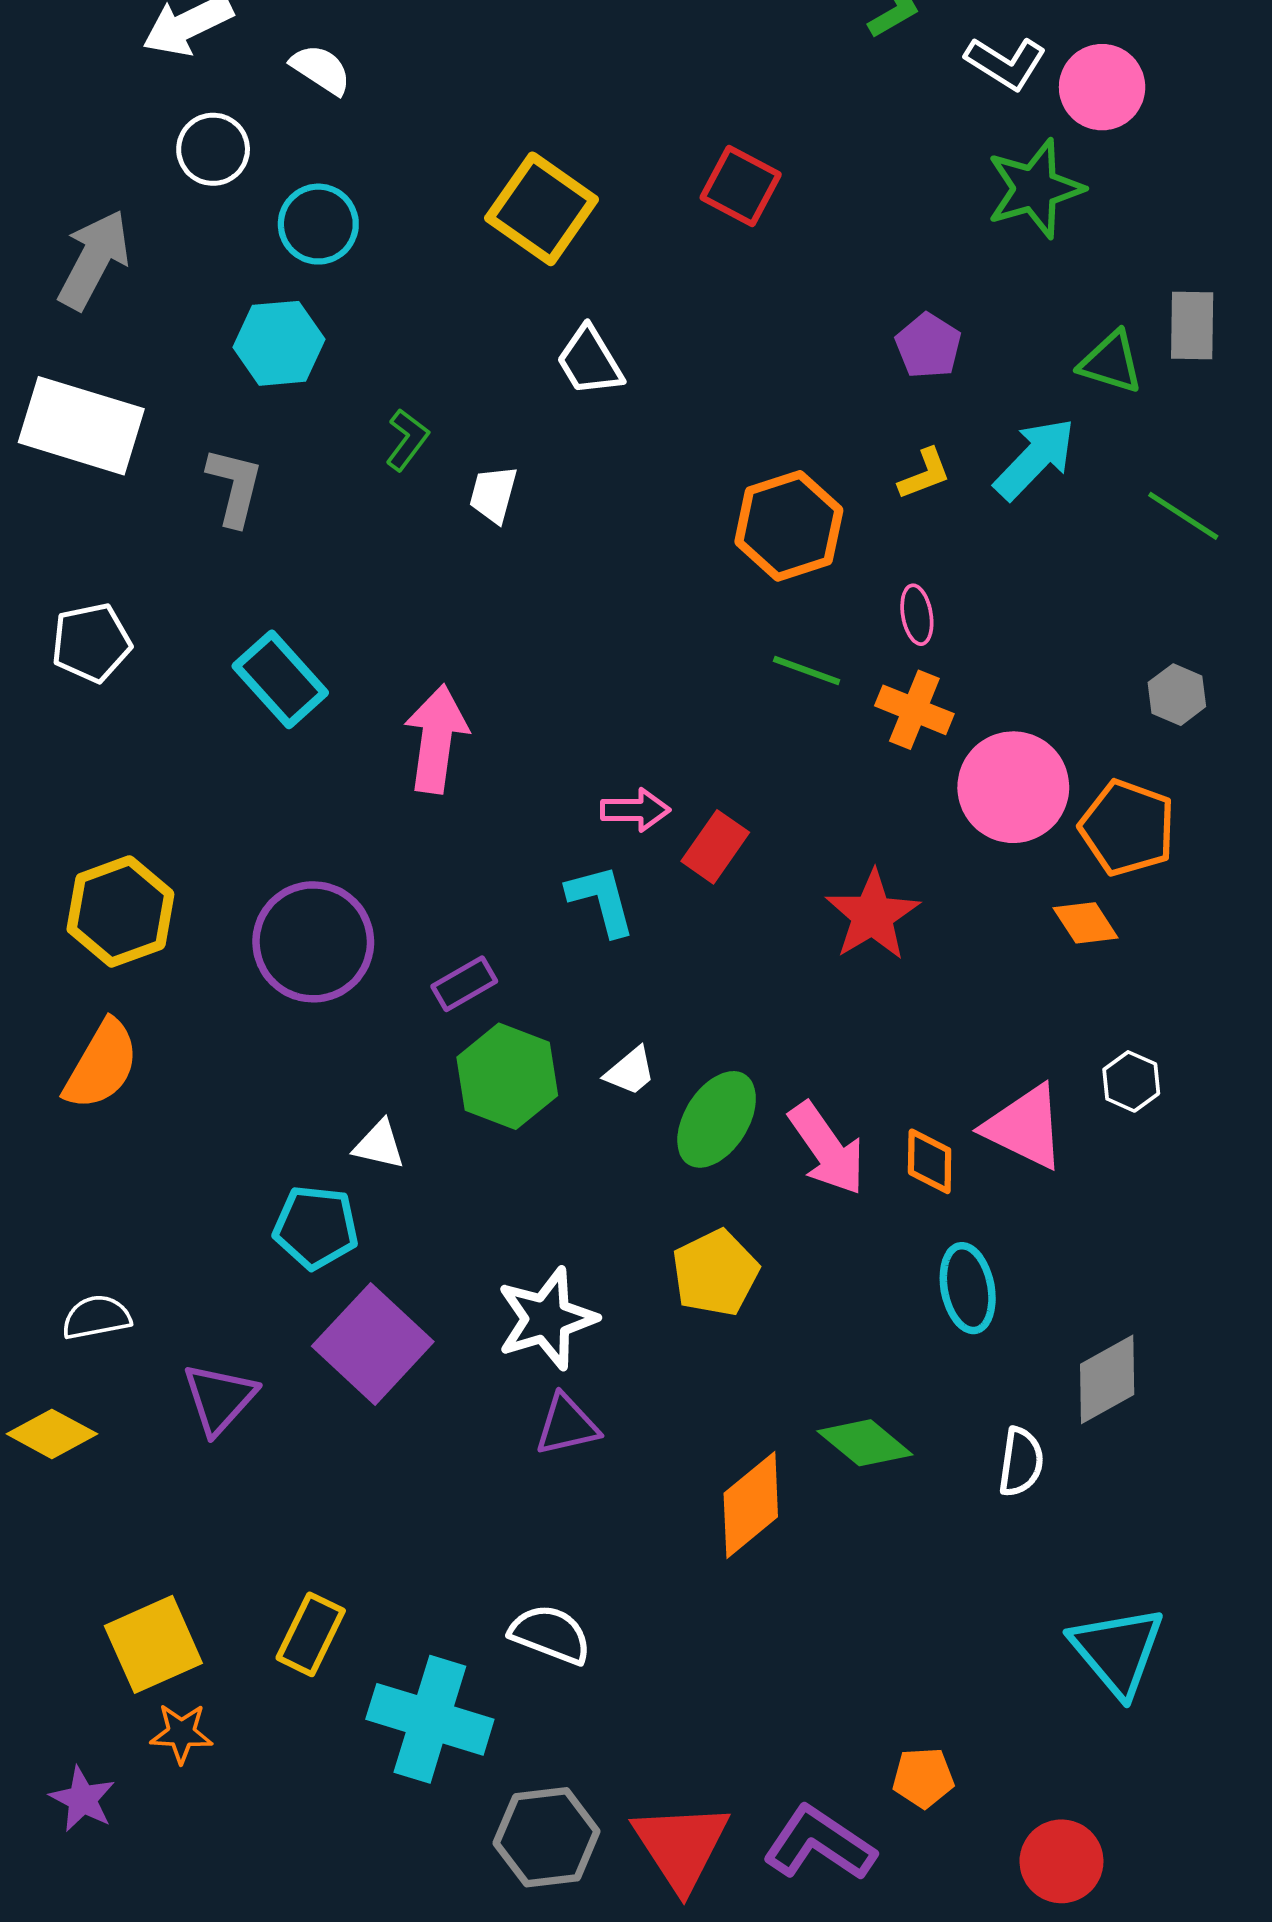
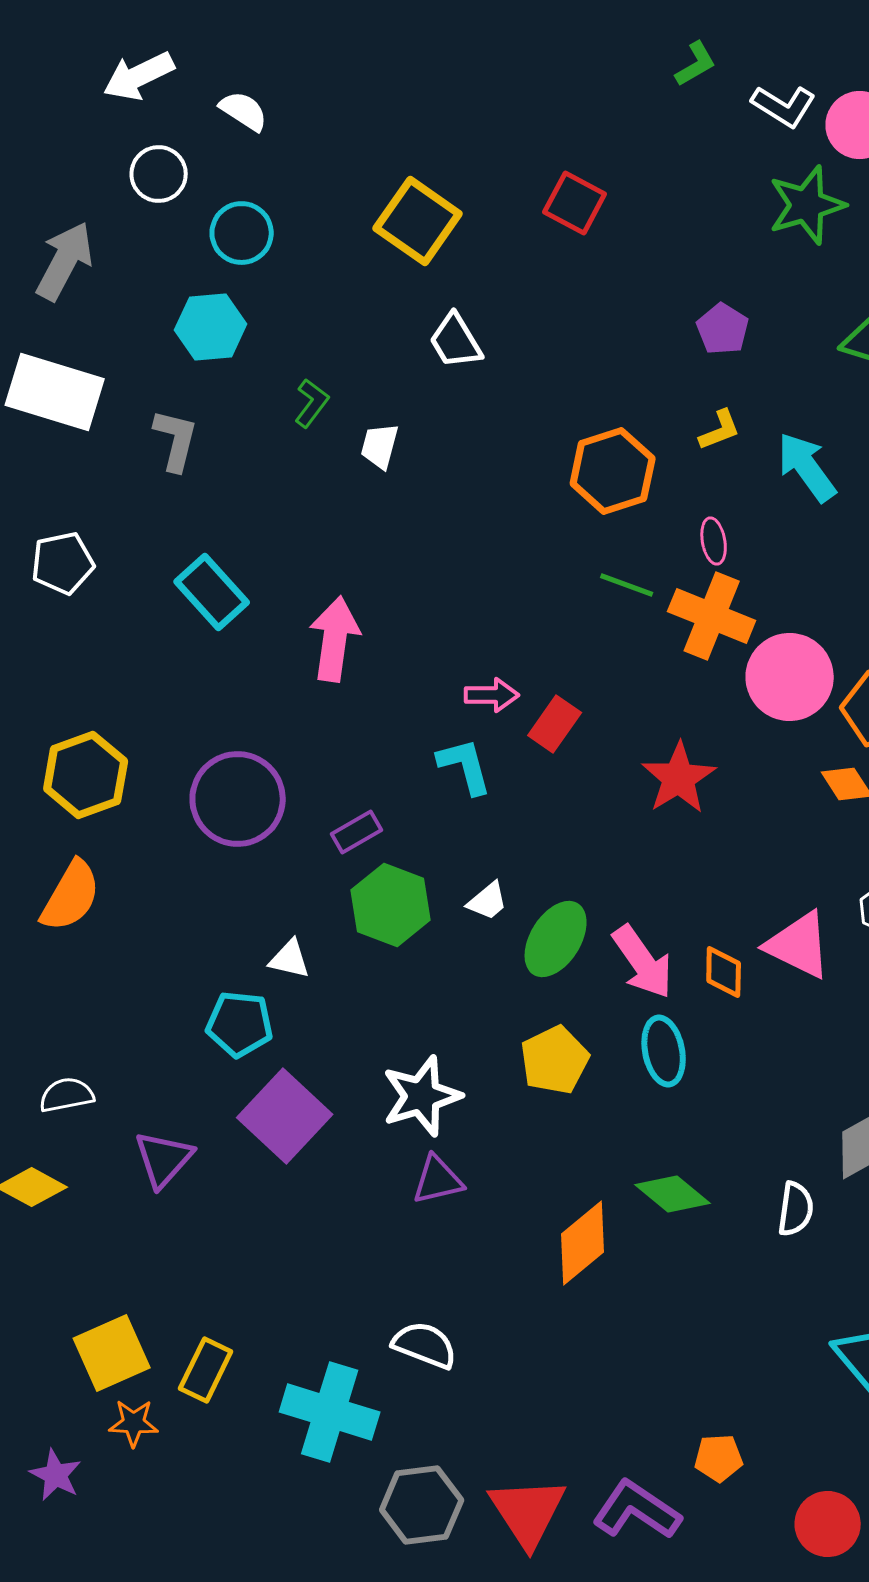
cyan arrow: (1035, 459) -> (807, 467), moved, turned -80
orange cross: (914, 710) -> (712, 616), size x1.4
cyan ellipse: (968, 1288) -> (664, 1051), moved
yellow rectangle: (311, 1634) -> (206, 1370), moved

